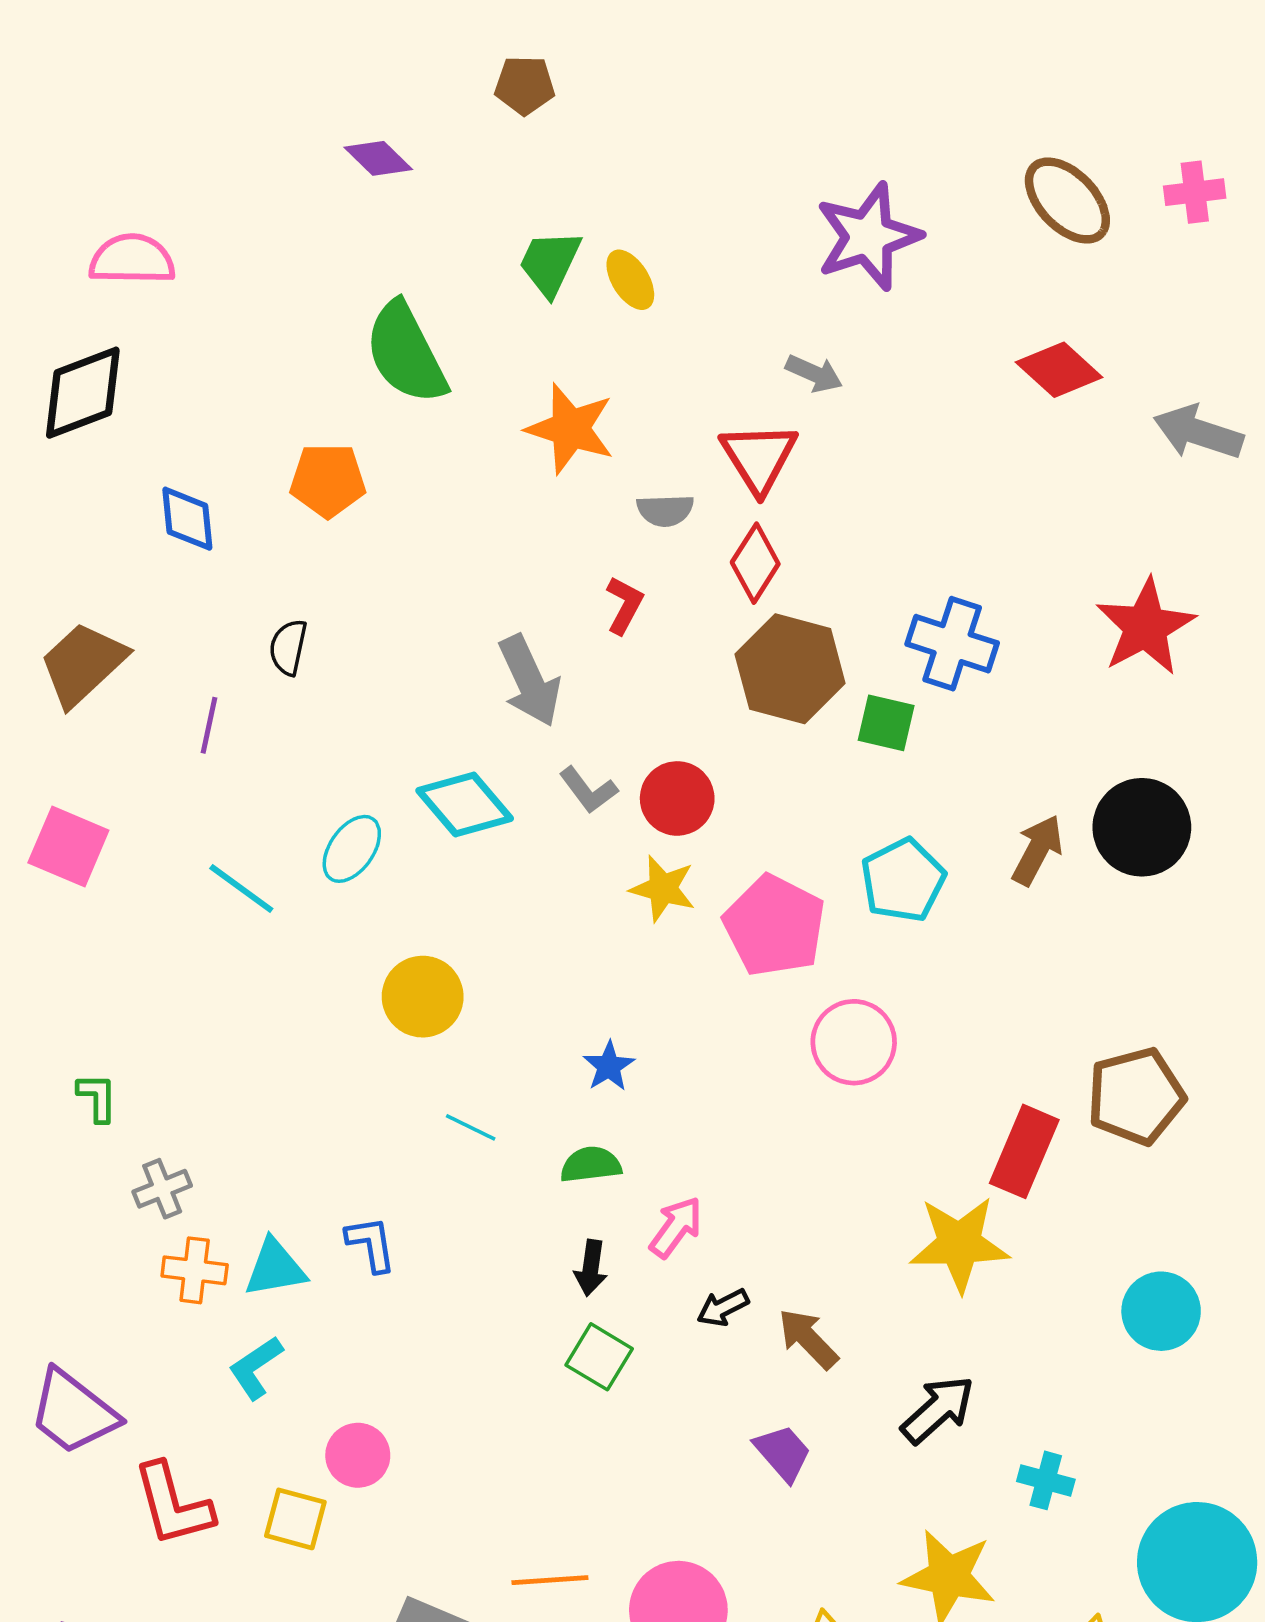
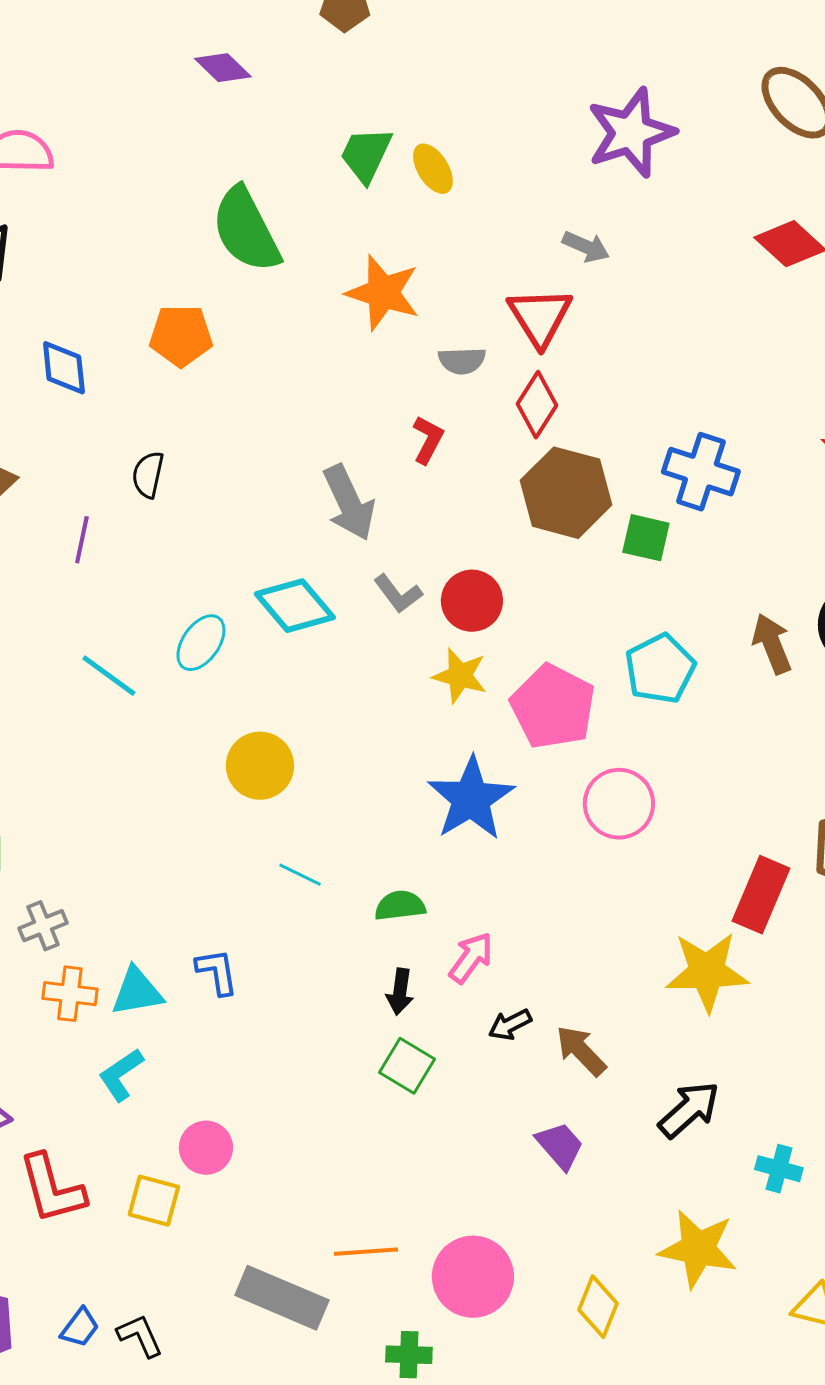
brown arrow: (1037, 850) -> (772, 644), turned -50
blue star: (609, 1066) -> (471, 799), moved, size x2.0

